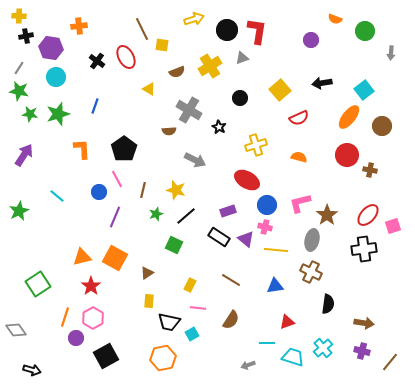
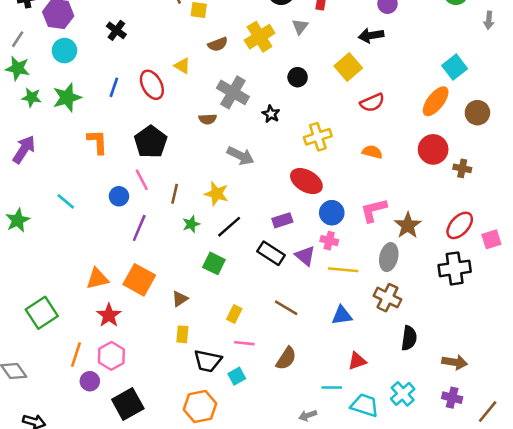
red ellipse: (126, 57) -> (152, 85), moved
gray triangle: (242, 58) -> (300, 27), turned -32
black arrow: (322, 83) -> (371, 35), moved

